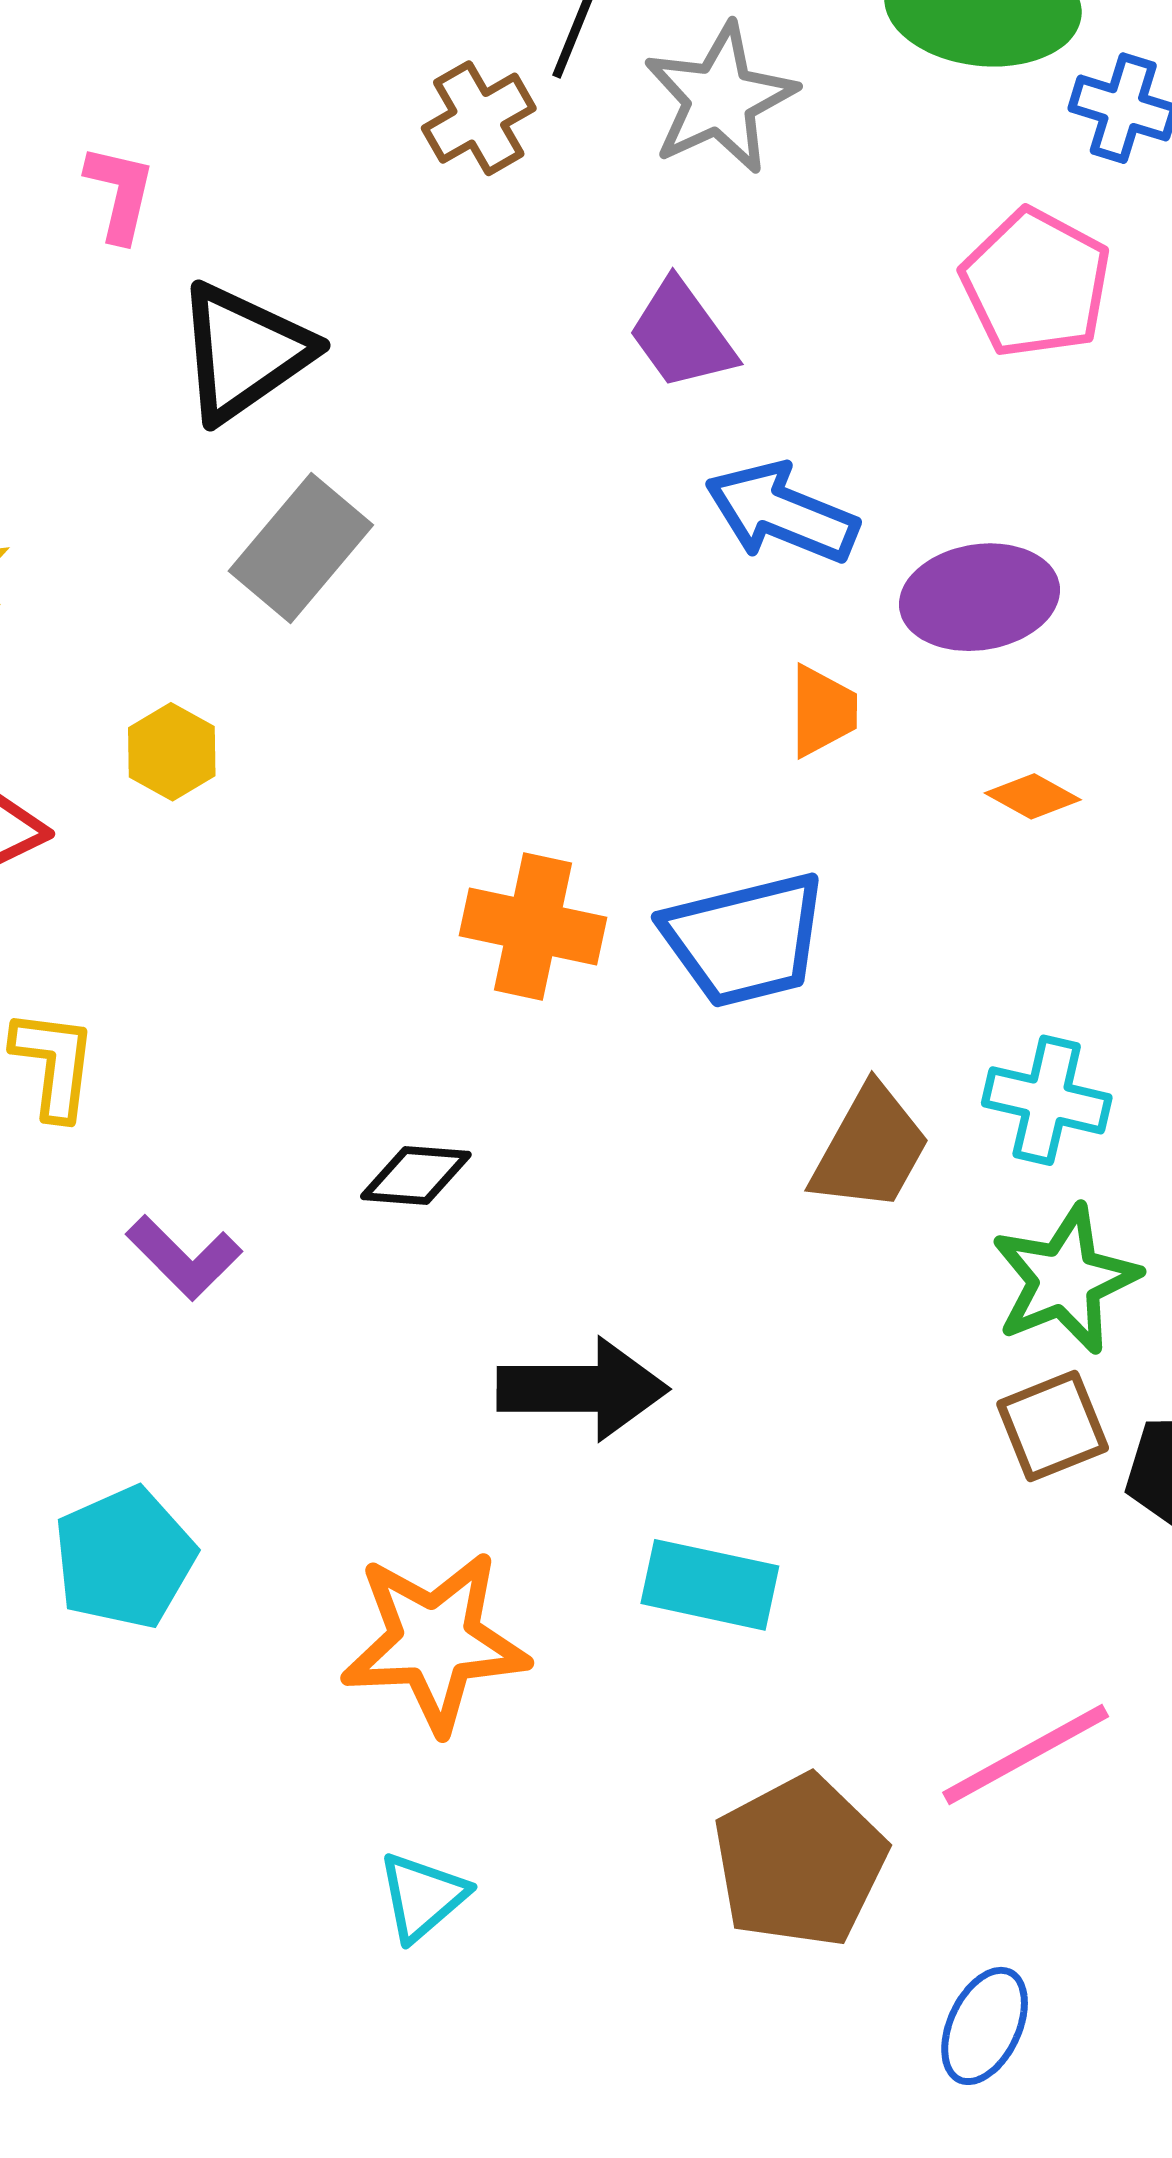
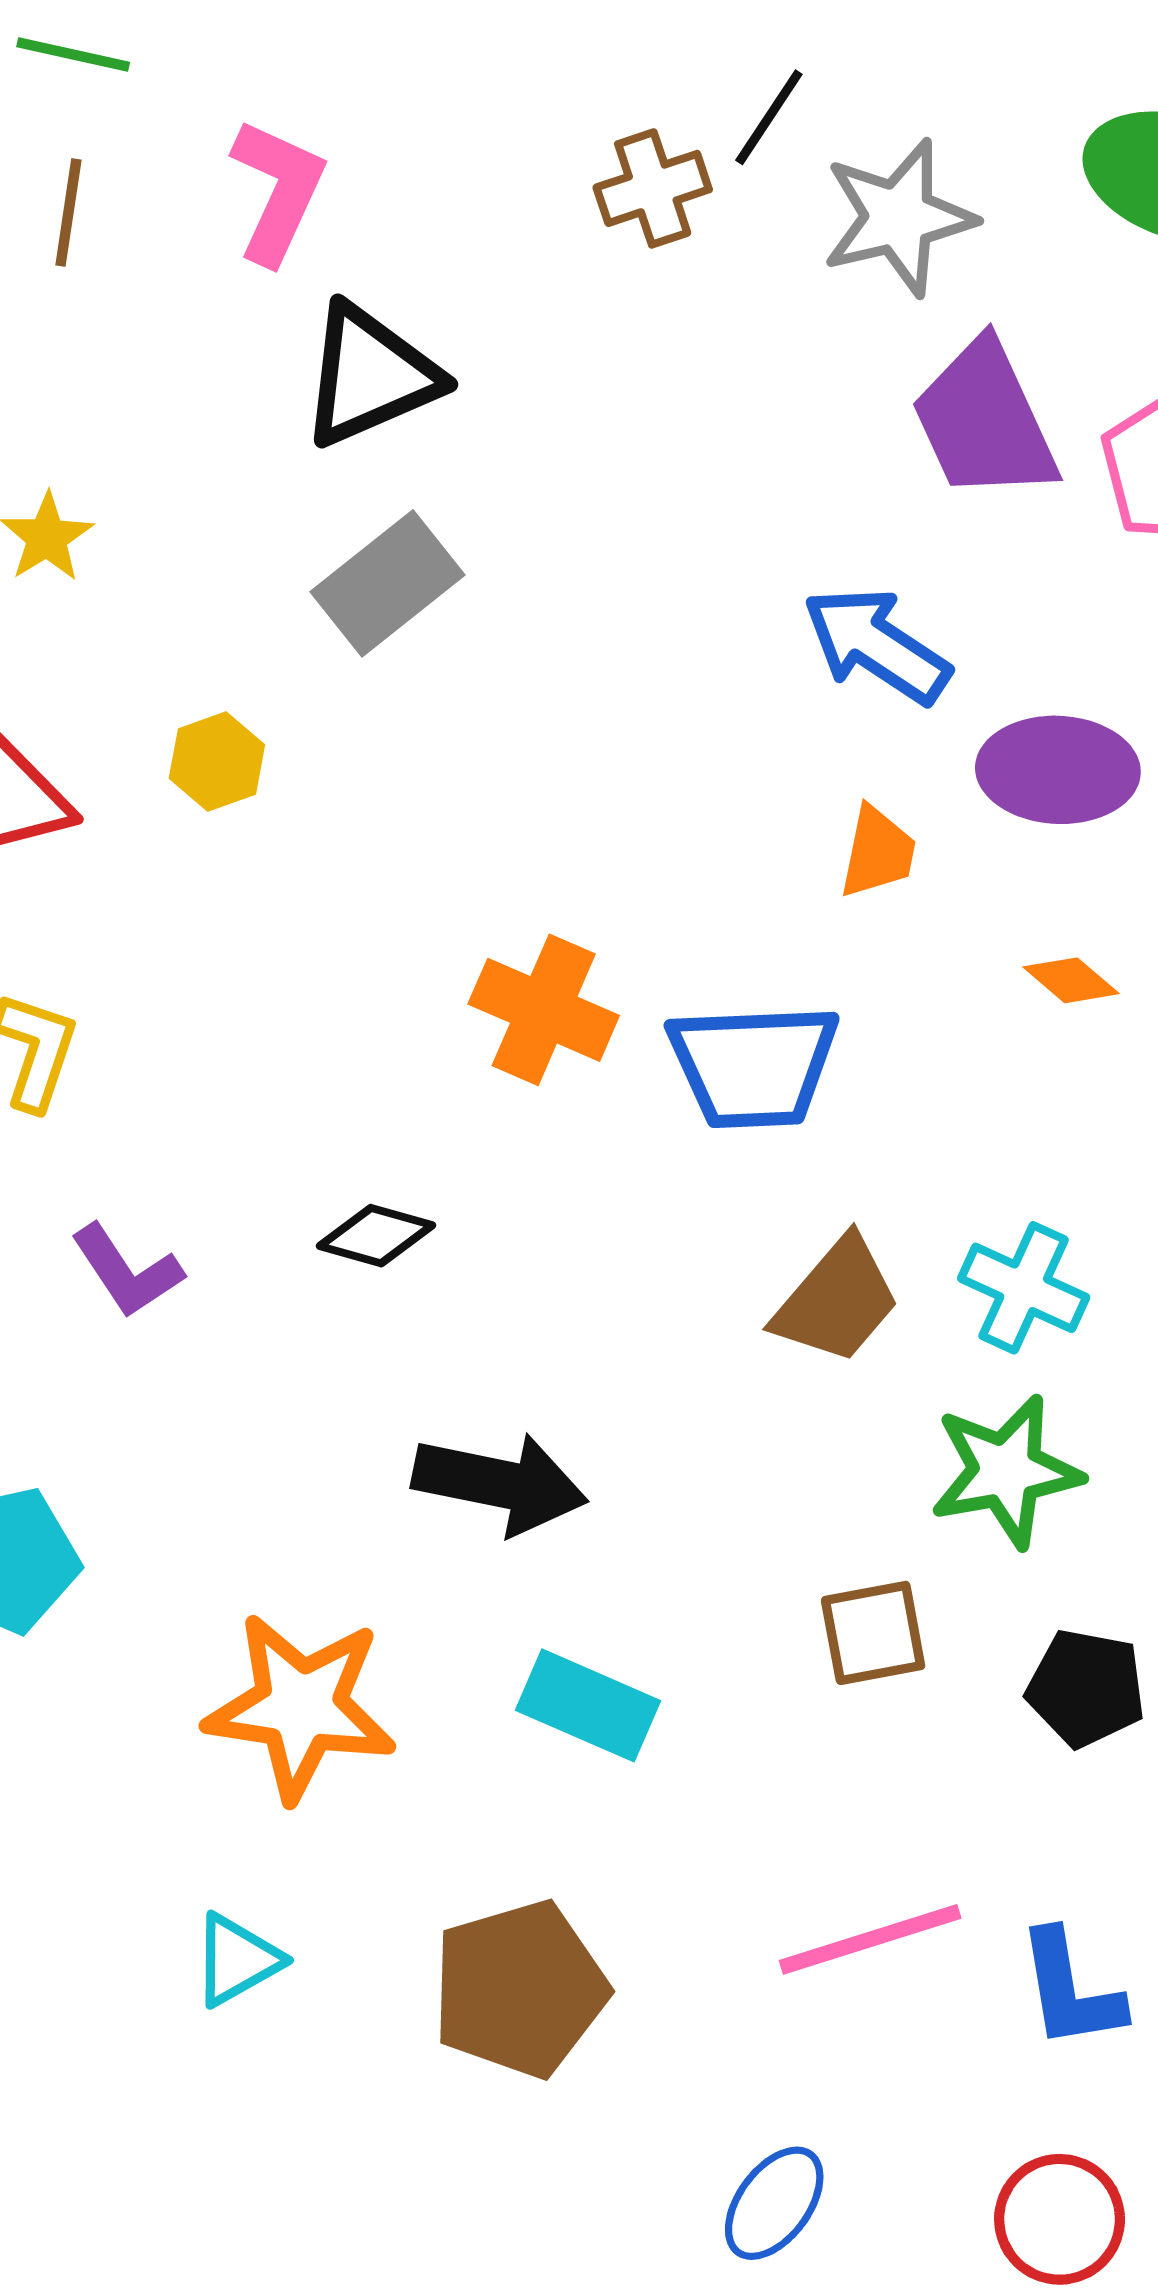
pink L-shape: (120, 193) -> (278, 191), size x1.4
purple trapezoid: (682, 335) -> (984, 421), moved, size x1.4
brown square: (1053, 1426) -> (873, 1633), moved
brown pentagon: (800, 1861) -> (520, 1989), moved

